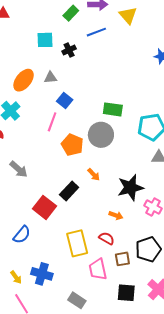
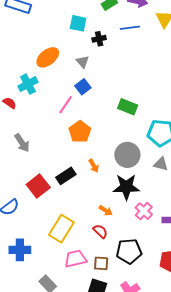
gray triangle: (50, 78) -> (83, 62), moved, turned 40
gray circle: (101, 135) -> (127, 155), moved
red semicircle: (107, 238) -> (100, 231), moved
yellow rectangle: (77, 243) -> (61, 229), turned 32
brown square: (122, 259) -> (101, 263), moved
pink trapezoid: (98, 269) -> (75, 259), turned 75
blue cross: (42, 274) -> (20, 250), turned -30

